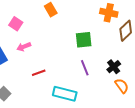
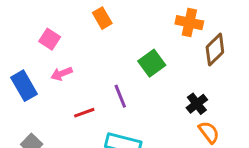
green square: (84, 40) -> (152, 63), turned -30
purple line: (85, 68) -> (120, 96), moved

